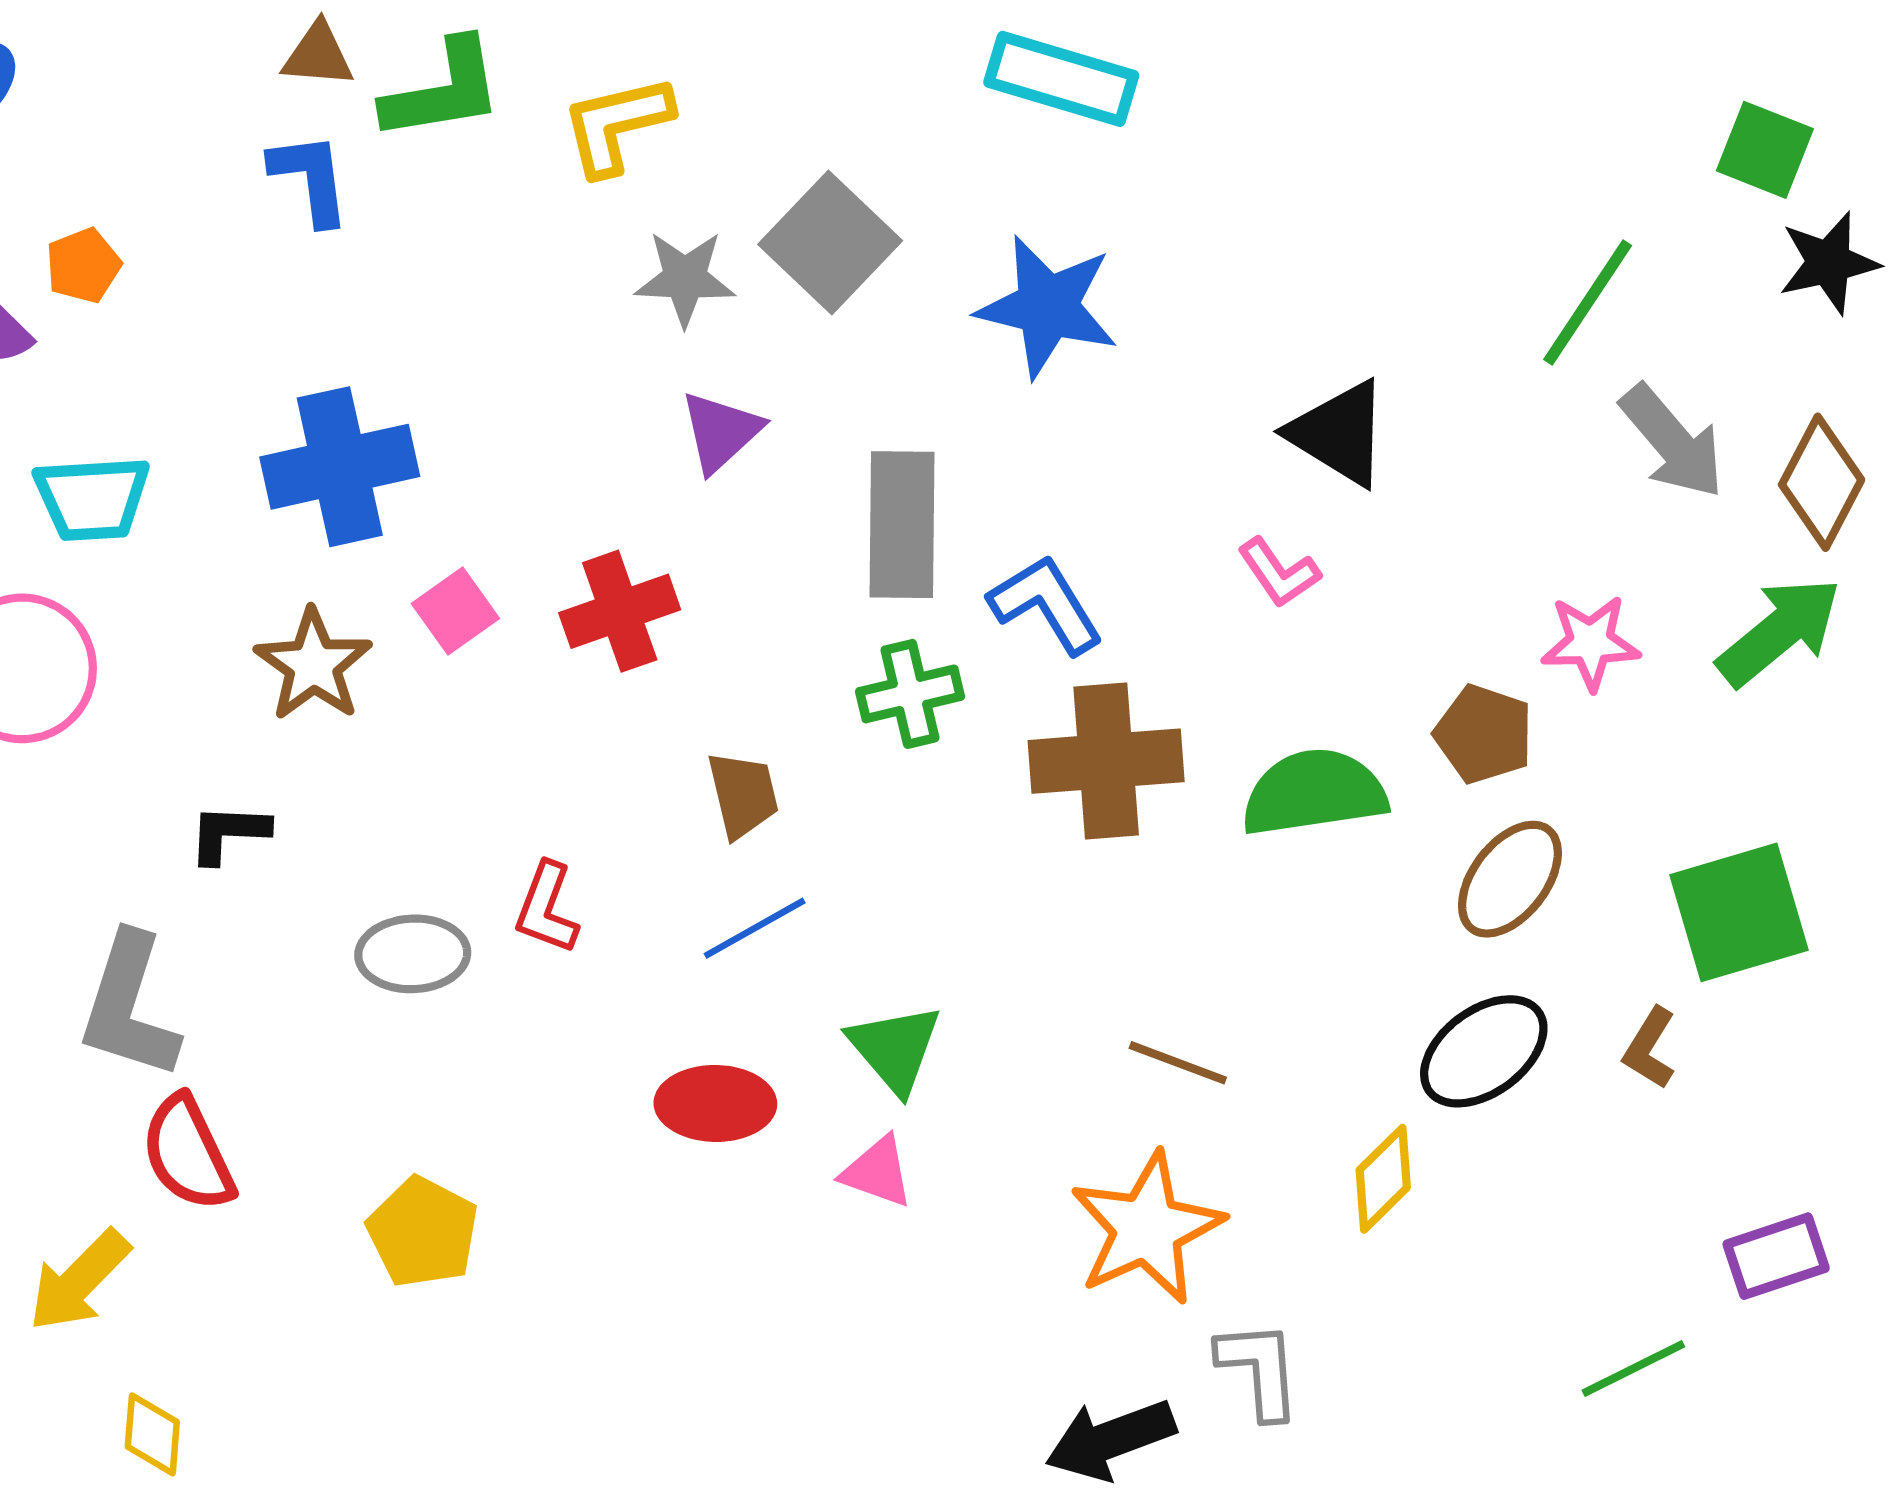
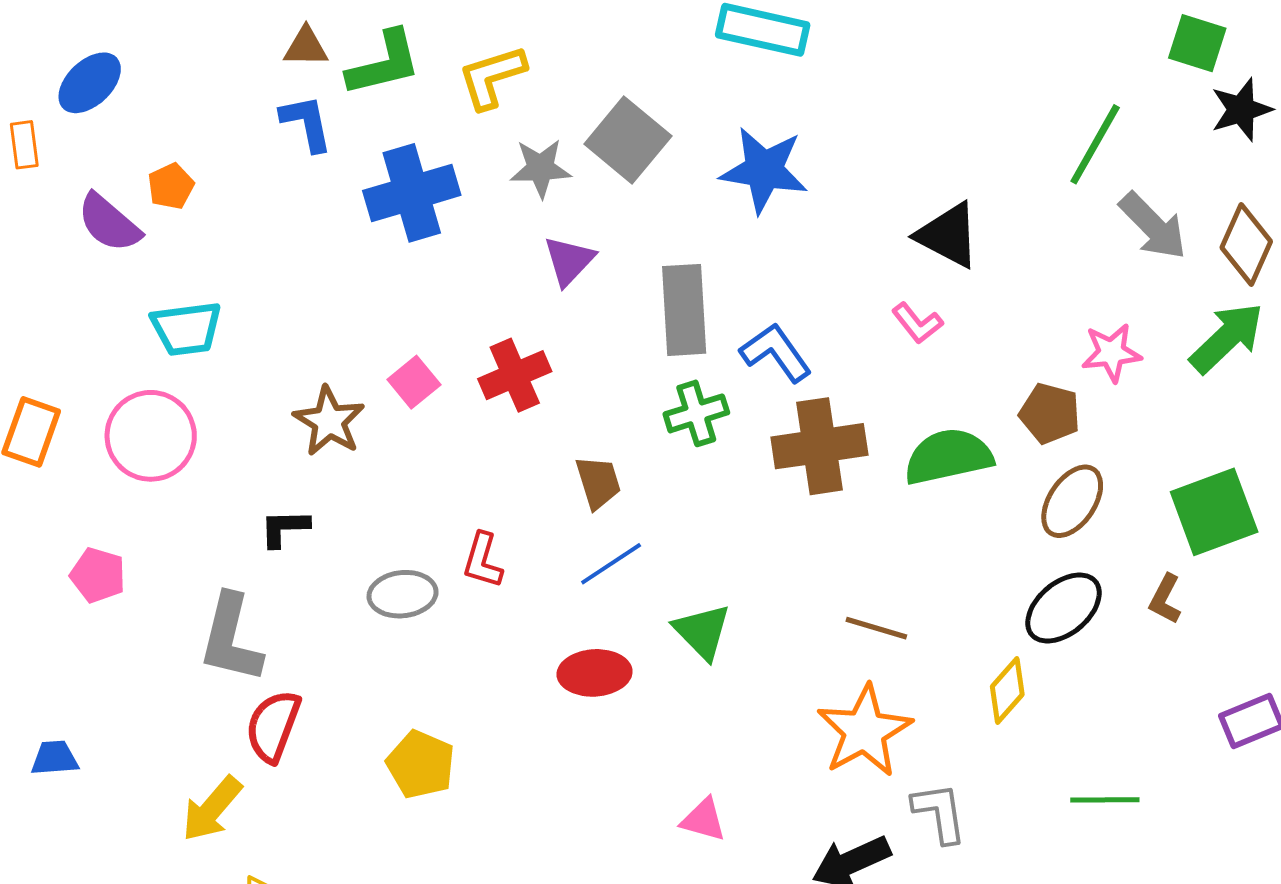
blue cross: (340, 467) -> (412, 193), moved
red semicircle: (188, 1153) -> (273, 726), turned 50
pink triangle: (877, 1172) -> (703, 820), moved
green line: (1633, 1368) -> (1105, 800), moved, turned 30

